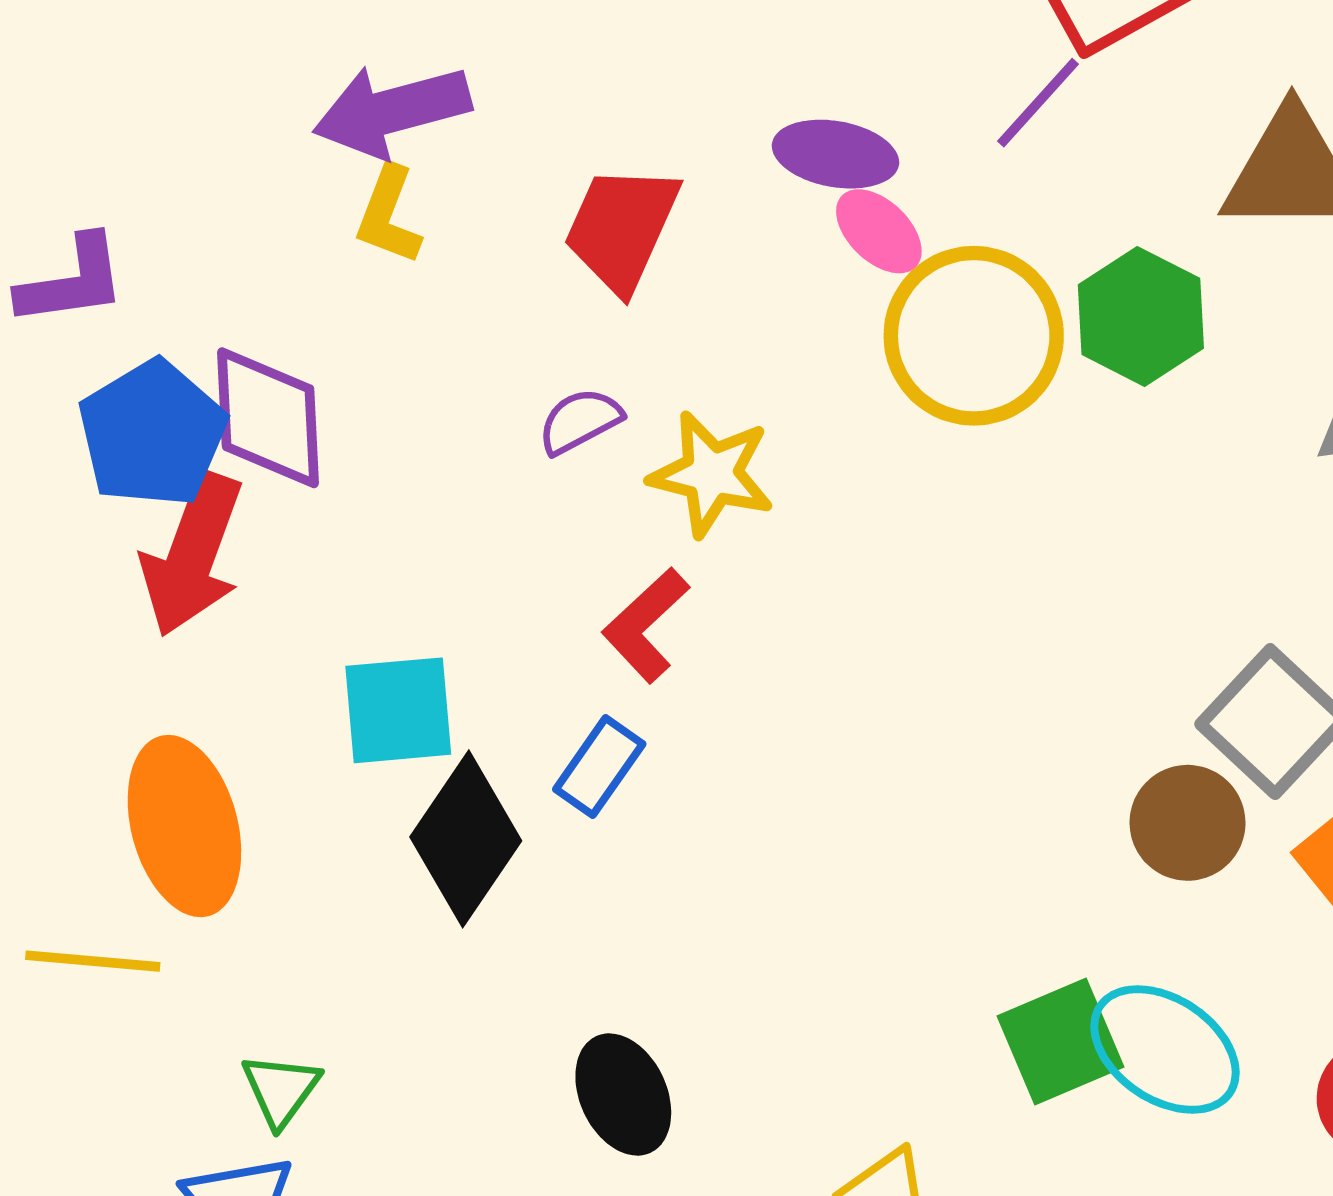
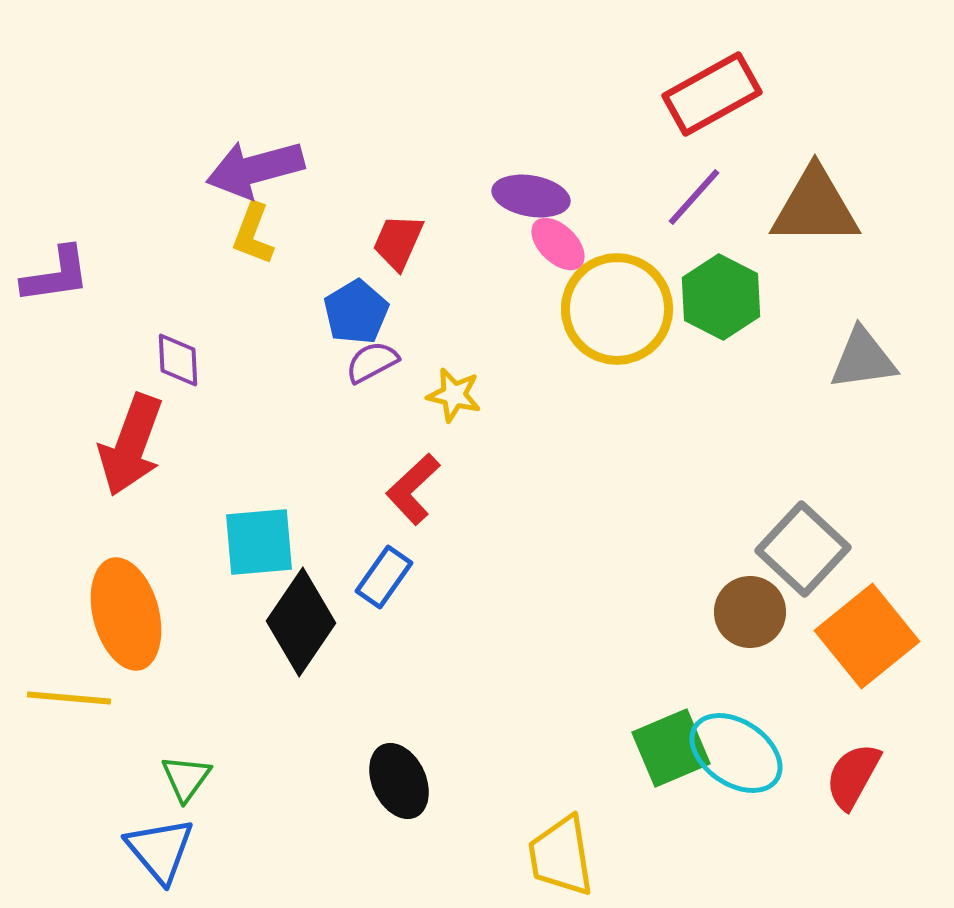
purple line: (1038, 103) -> (694, 197), moved
red trapezoid: (622, 228) -> (398, 242), size x0.7
purple diamond: (268, 418) -> (178, 360), size x0.6
blue pentagon: (152, 434) -> (356, 312), moved, size x0.7
yellow star: (712, 474) -> (454, 395), size x0.7

